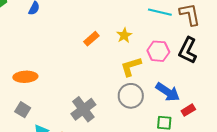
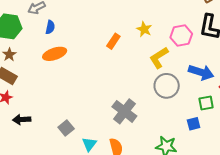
orange ellipse: (25, 77) -> (55, 54), moved
gray square: (23, 110) -> (66, 128), turned 35

